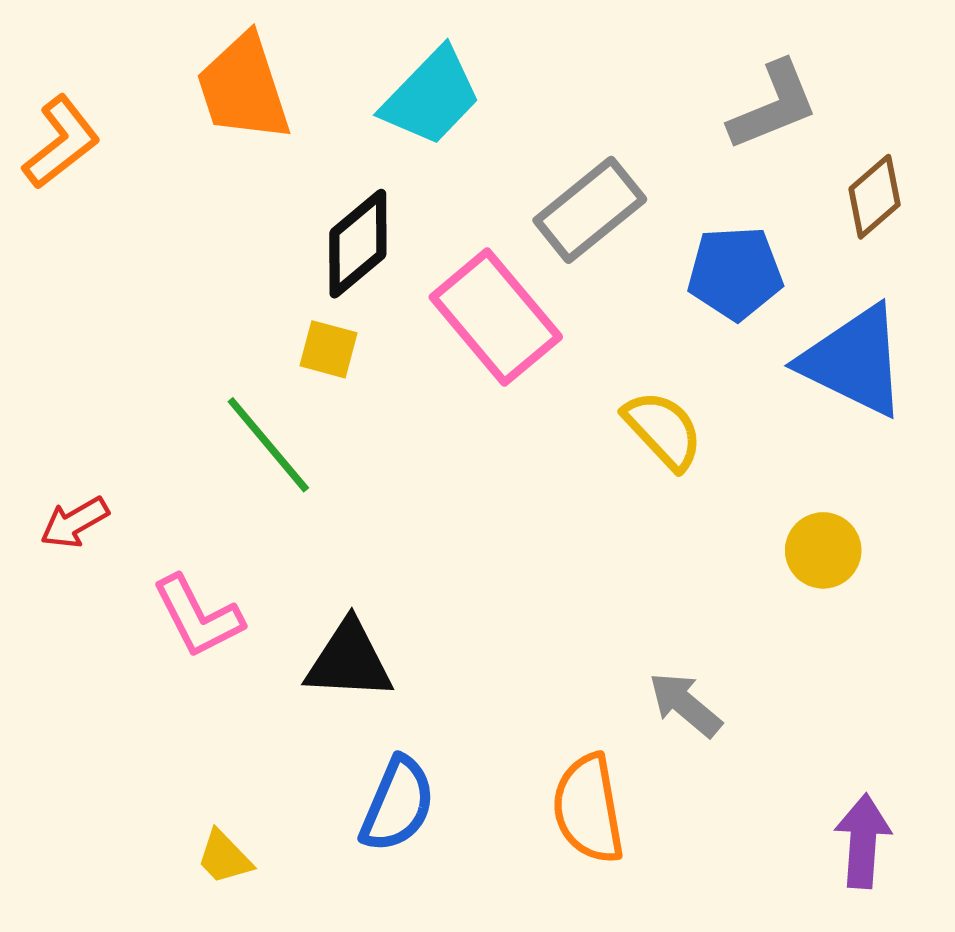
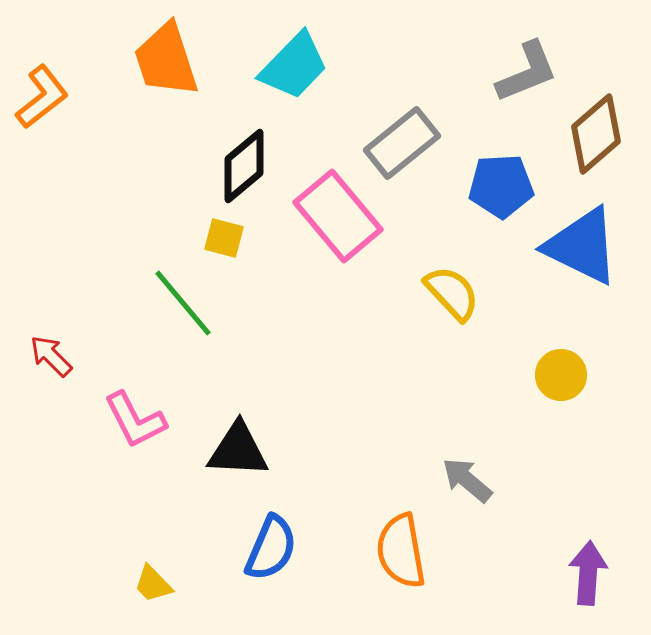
brown diamond: (875, 197) -> (596, 134), size x1.4
red arrow: (75, 523) -> (51, 356), turned 75

